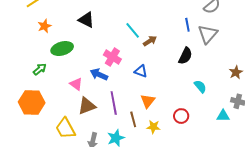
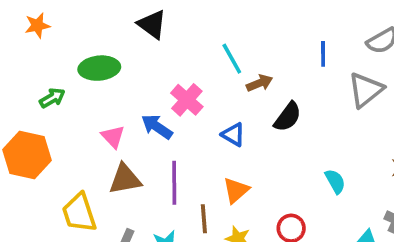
blue line: (187, 25) -> (323, 54), moved
orange star: (44, 26) -> (37, 25), moved
black semicircle: (185, 56) -> (288, 117), moved

